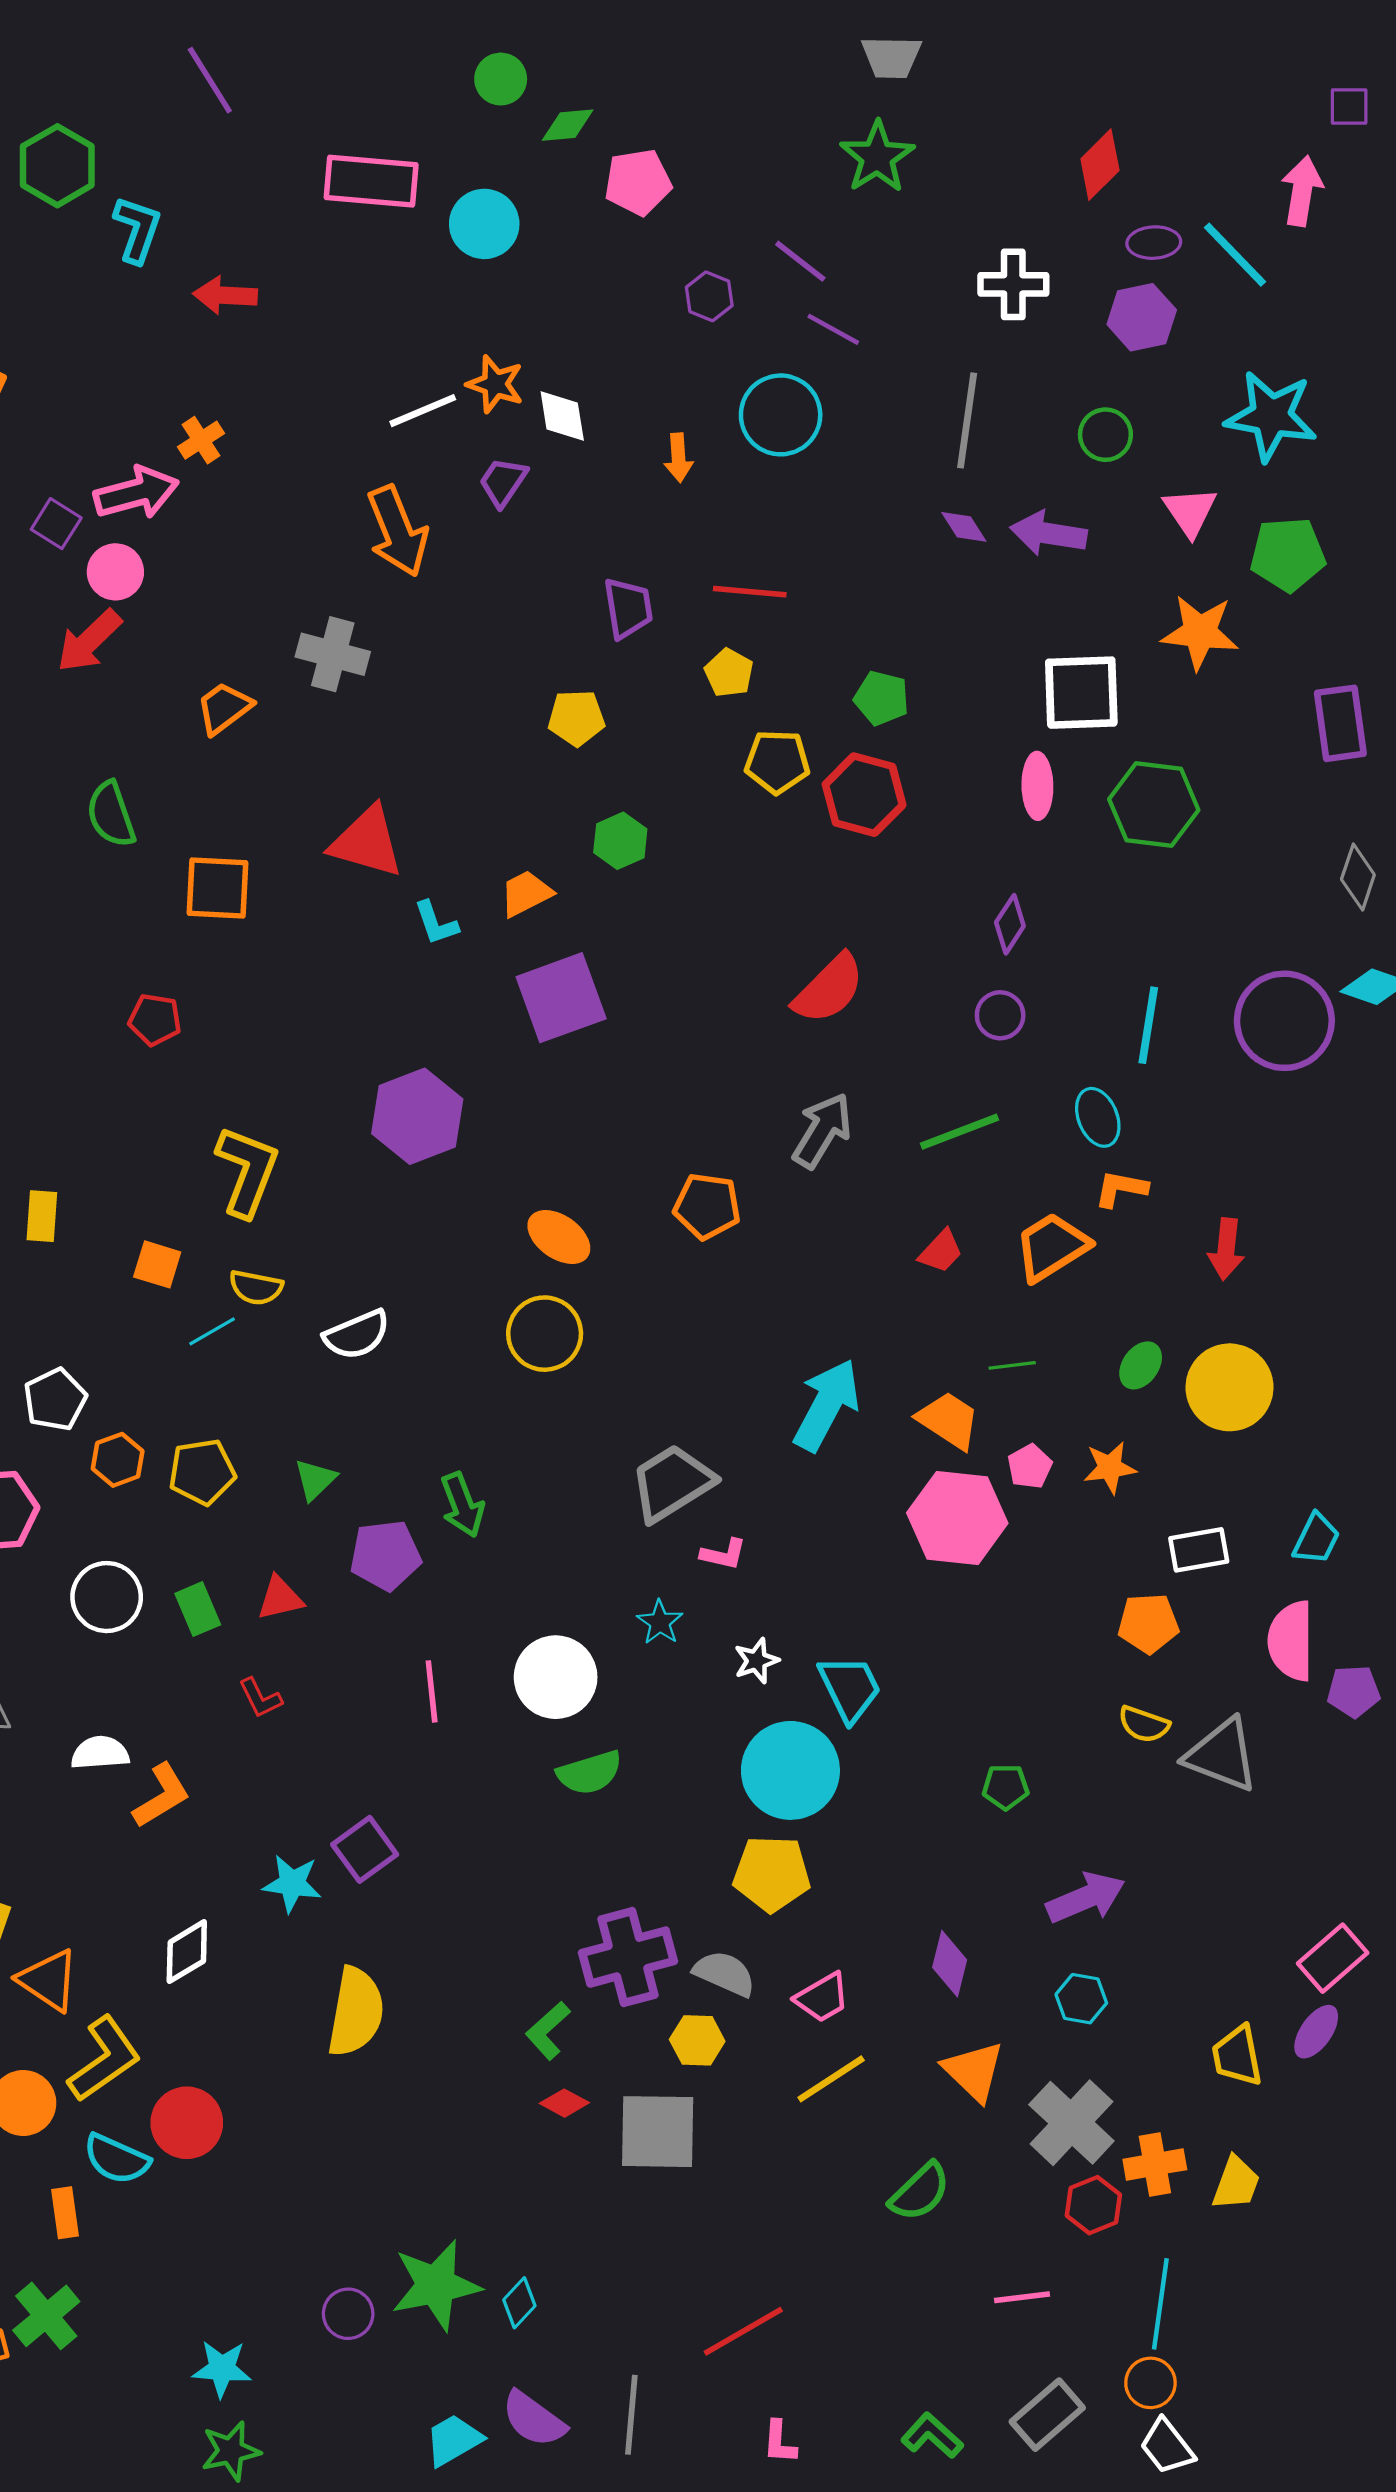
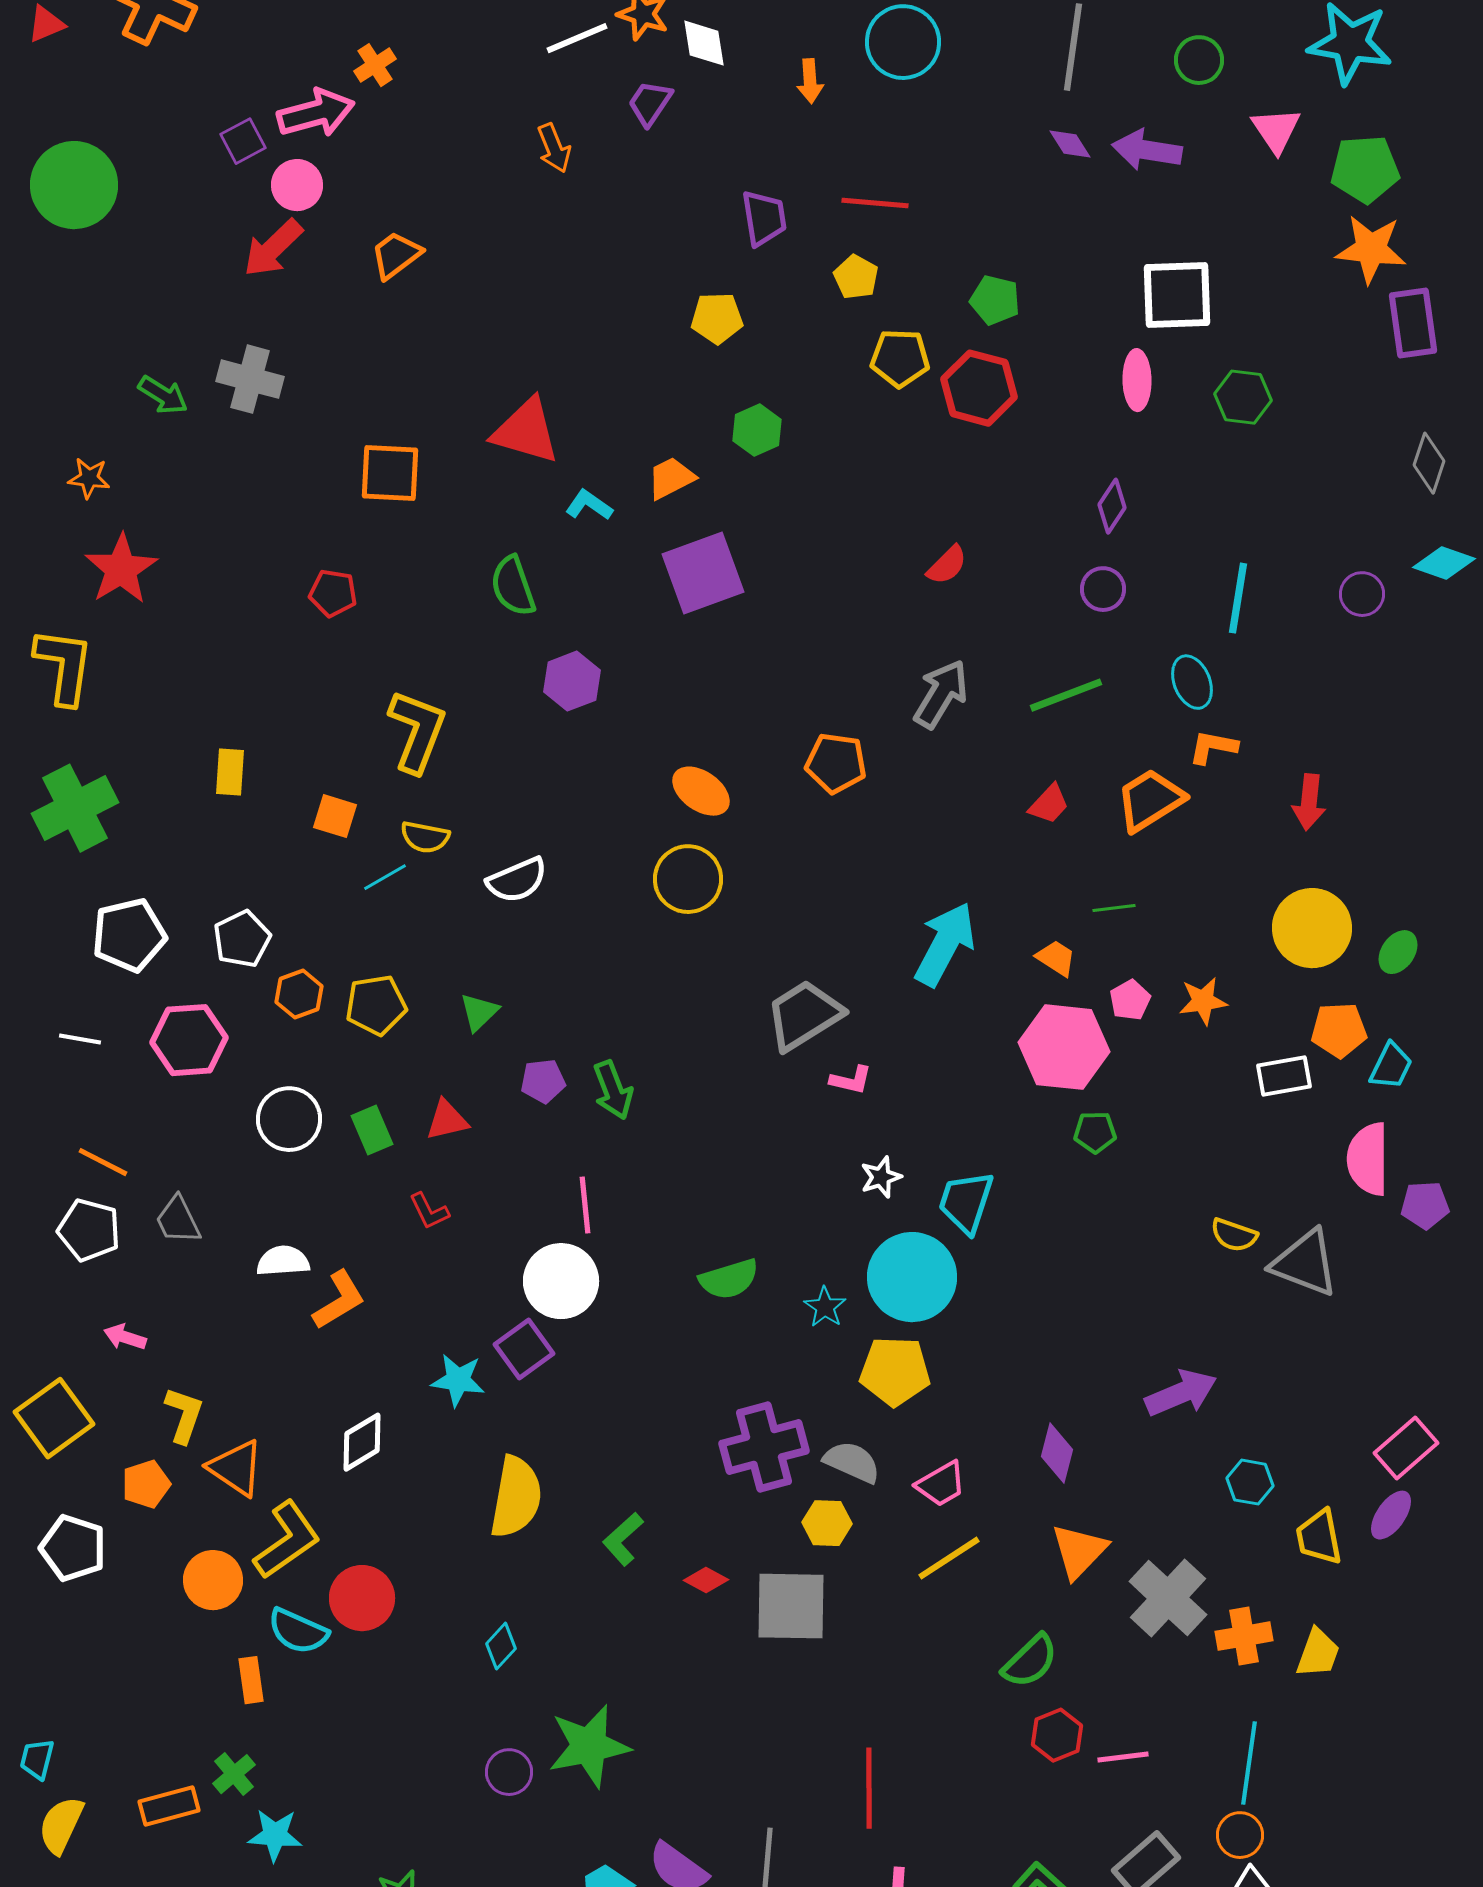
purple square: (56, 524) -> (243, 141), turned 30
orange arrow: (398, 531) -> (554, 148), size x0.6
orange star: (1200, 632) -> (1371, 249), moved
gray cross: (333, 654) -> (250, 379), moved
orange trapezoid: (224, 708) -> (396, 255), moved
green hexagon: (1154, 805) -> (1243, 397), size x0.7
green semicircle: (111, 814) -> (513, 586), moved
cyan L-shape: (436, 923) -> (589, 505), turned 144
red semicircle: (829, 989) -> (947, 565), size x0.6
purple circle: (1284, 1021) -> (1362, 594), size x0.5
purple hexagon: (417, 1116) -> (572, 681), size x0.7
green ellipse: (1141, 1365) -> (1398, 952), moved
orange trapezoid: (949, 1420) -> (1056, 958), size x0.7
green arrow: (462, 1505) -> (613, 1090), moved
purple pentagon: (385, 1555) -> (543, 1081), size x0.7
cyan star: (660, 1622) -> (825, 1307), moved
orange pentagon: (1148, 1623) -> (1339, 1030), moved
white circle: (556, 1677) -> (561, 1281), moved
cyan trapezoid: (850, 1688) -> (966, 1202), turned -136
green pentagon: (1006, 1787) -> (1095, 1132), moved
cyan hexagon: (1081, 1999) -> (1250, 1482), moved
green L-shape: (548, 2031) -> (623, 1539), moved
orange triangle: (974, 2071) -> (1079, 1551), turned 30
red hexagon: (1093, 2205) -> (1057, 1735), moved
cyan diamond: (519, 2303) -> (501, 1646), moved
green cross: (46, 2316) -> (234, 1774), size x0.7
red line: (743, 2331) -> (869, 1788), turned -60
cyan star: (222, 2369) -> (275, 1835), moved

